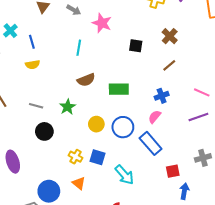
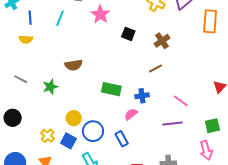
black square: (136, 46) -> (128, 34), moved
cyan line: (79, 48) -> (60, 18), moved
green rectangle: (119, 89) -> (111, 89), moved
yellow circle: (96, 124) -> (74, 118), moved
blue circle: (123, 127) -> (93, 131), moved
black circle: (44, 131) -> (13, 118), moved
blue rectangle: (151, 143) -> (122, 139), size x0.7

